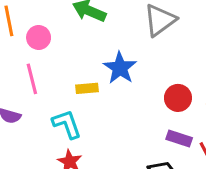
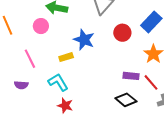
pink circle: (39, 37) -> (41, 26), moved
red circle: (178, 98) -> (122, 33), moved

